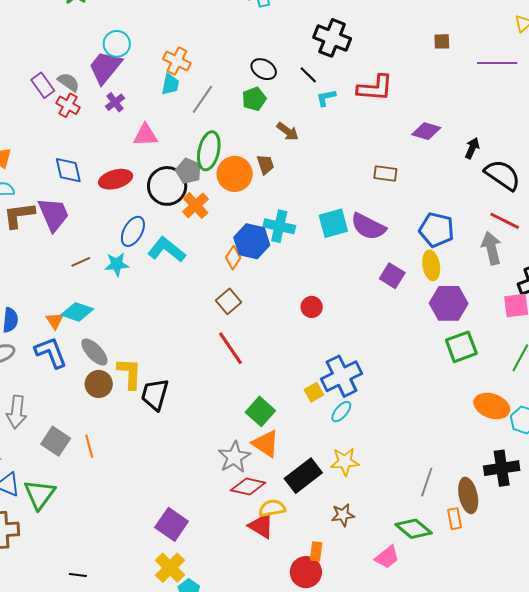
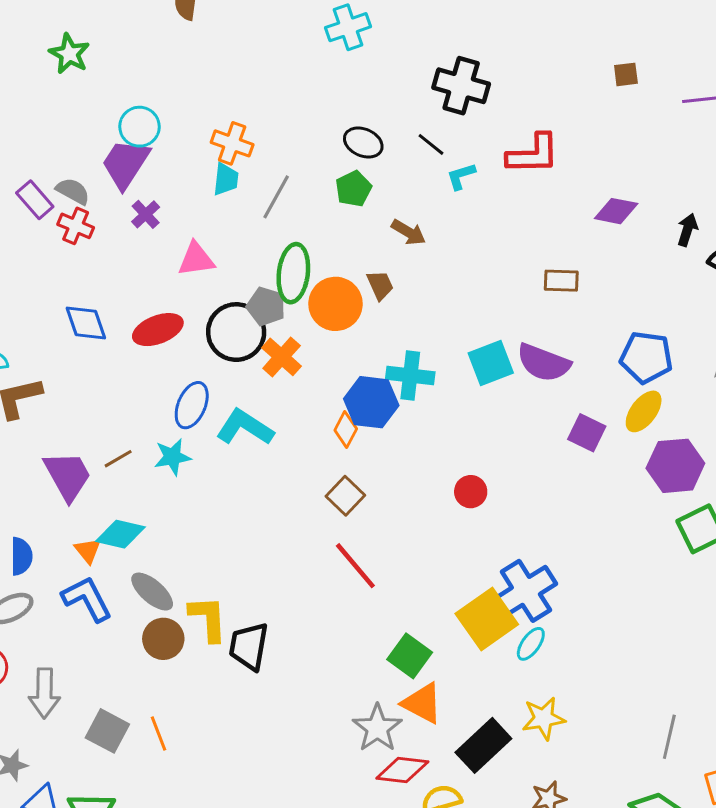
purple trapezoid: (54, 214) -> (68, 476), moved
yellow ellipse: (431, 265) -> (644, 411), turned 52
yellow square: (314, 392) -> (487, 619), size x2.0

